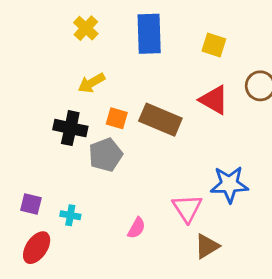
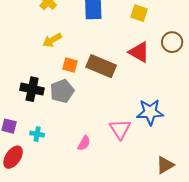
black cross: (70, 128) -> (32, 89), moved
brown triangle: (207, 246) -> (165, 165), moved

